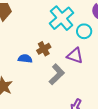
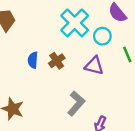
blue semicircle: (25, 59) -> (33, 60), moved, turned -88
gray L-shape: (57, 74) -> (76, 103), moved

